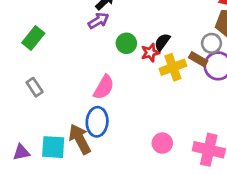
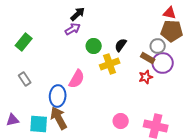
red star: (150, 53) -> (146, 77), moved
yellow cross: (173, 67) -> (110, 64), moved
blue ellipse: (97, 122) -> (58, 96), moved
purple triangle: (21, 152) -> (13, 120), moved

